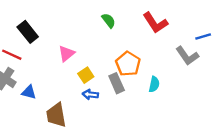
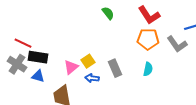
black rectangle: (28, 32) -> (38, 57), moved, turned -42
pink triangle: (66, 54) -> (71, 67), moved
orange pentagon: (128, 64) -> (148, 39), moved, turned -30

